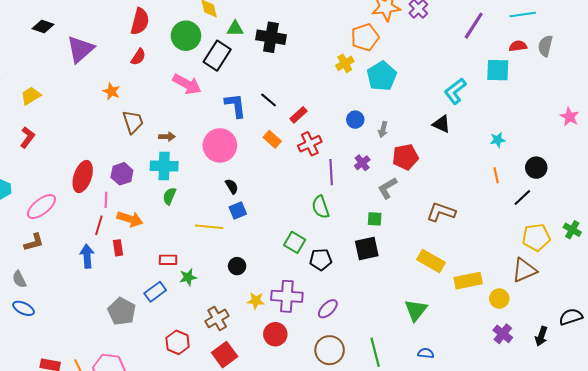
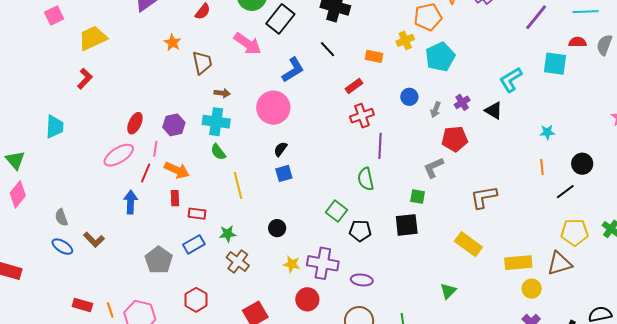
yellow trapezoid: (31, 96) -> (93, 38), size x1.4
black line: (269, 100) -> (327, 49), moved
blue L-shape: (235, 105) -> (293, 70), turned 60
brown trapezoid: (133, 122) -> (202, 63), moved
orange rectangle: (272, 139) -> (374, 56), moved, turned -36
purple cross: (362, 163) -> (462, 102), moved
red ellipse: (83, 176) -> (135, 123), size x0.7
black semicircle: (232, 186) -> (281, 149), turned -119
green semicircle: (169, 196) -> (218, 152), turned -66
pink ellipse: (41, 207) -> (119, 155), moved
brown L-shape: (441, 212) -> (484, 197), turned -36
yellow line: (209, 227) -> (238, 185), moved, turned 64
brown L-shape: (34, 242) -> (94, 240), moved, turned 55
red rectangle: (118, 248) -> (175, 198), moved
red rectangle: (168, 260) -> (197, 214), moved
yellow rectangle: (468, 281) -> (518, 263), moved
purple ellipse: (328, 309) -> (362, 280), turned 45
green triangle: (416, 310) -> (448, 291), size x0.7
brown cross: (217, 318) -> (238, 262), moved, turned -30
red hexagon: (178, 342) -> (196, 300), moved

